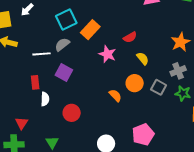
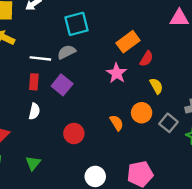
orange rectangle: (90, 30) -> (128, 42), moved
red semicircle: (130, 37) -> (146, 59), turned -40
red rectangle: (35, 82) -> (34, 82), moved
red circle: (72, 113) -> (74, 133), moved

